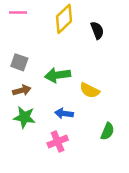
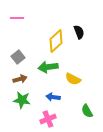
yellow diamond: (64, 19) -> (56, 41), moved
gray square: (19, 62) -> (18, 57), turned 32
green semicircle: (107, 131) -> (87, 111), turned 128

